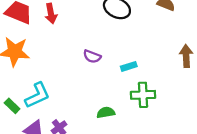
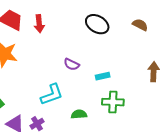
cyan L-shape: (37, 95) -> (52, 95), moved

